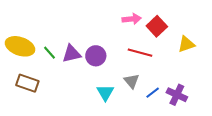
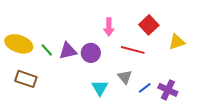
pink arrow: (132, 19) -> (109, 27), moved, turned 96

